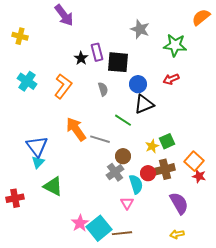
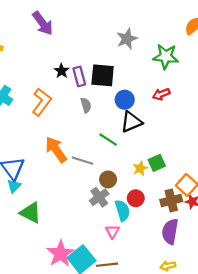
gray star: (140, 29) -> (127, 39), turned 30
purple rectangle: (97, 52) -> (79, 76), moved
brown cross: (165, 169) -> (171, 200), moved
purple semicircle: (179, 203) -> (170, 232), turned -140
pink star: (80, 223) -> (60, 254), size x1.4

